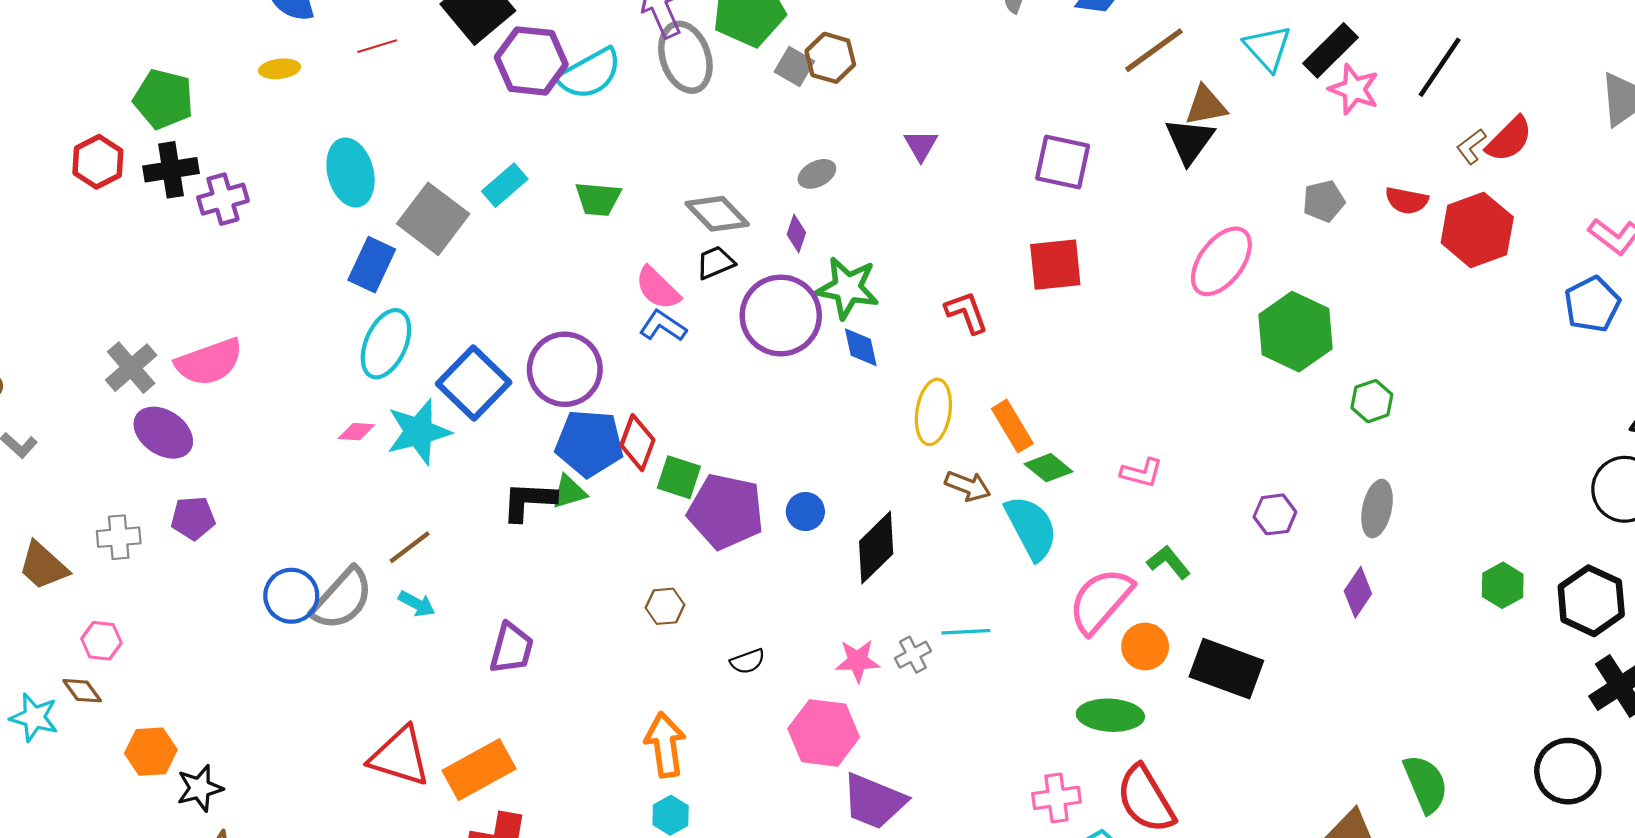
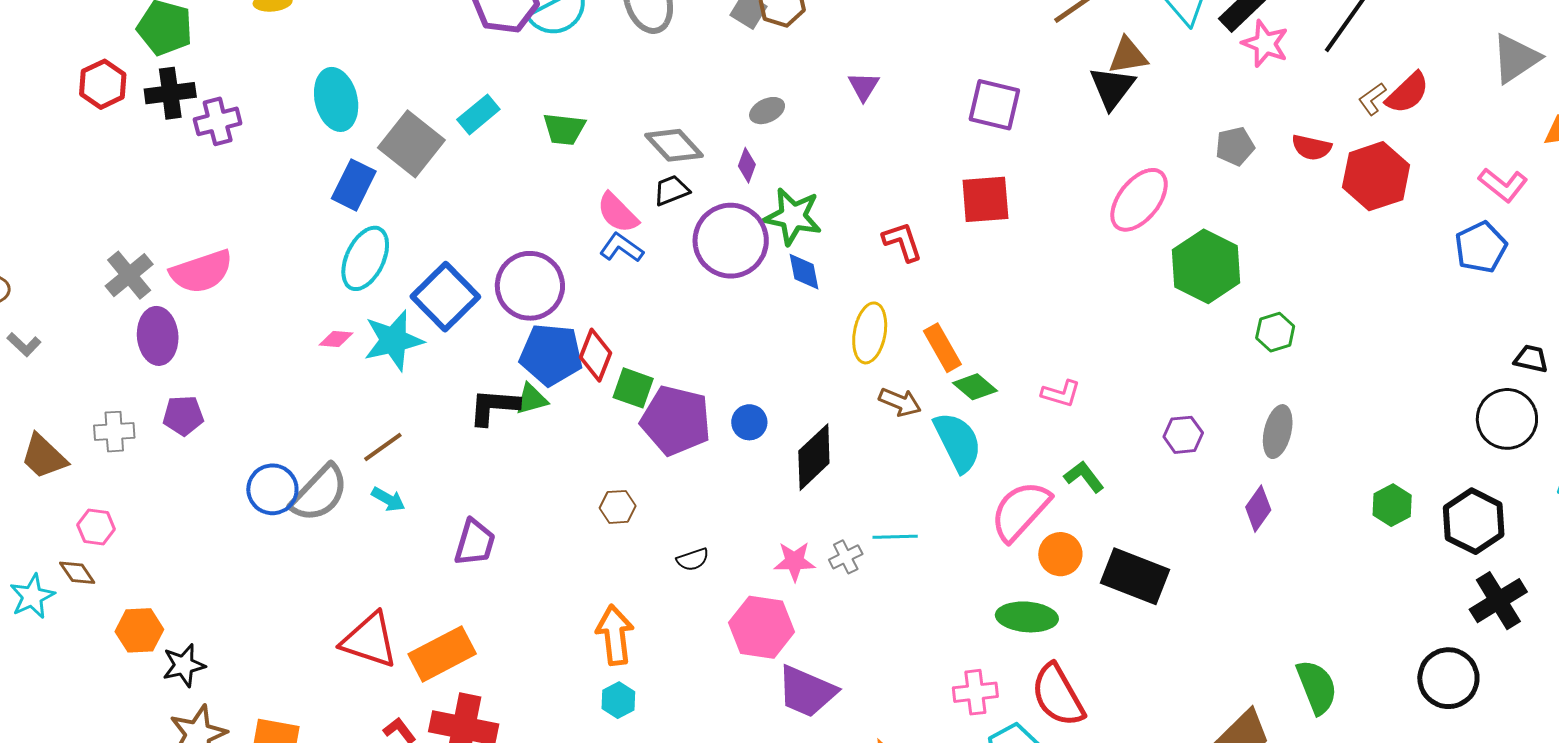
purple ellipse: (163, 433) -> (158, 336), turned 50
cyan star: (34, 717) -> (32, 596), turned 30

